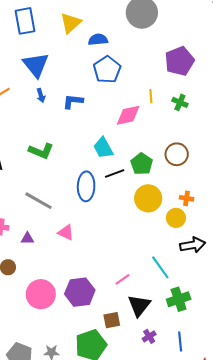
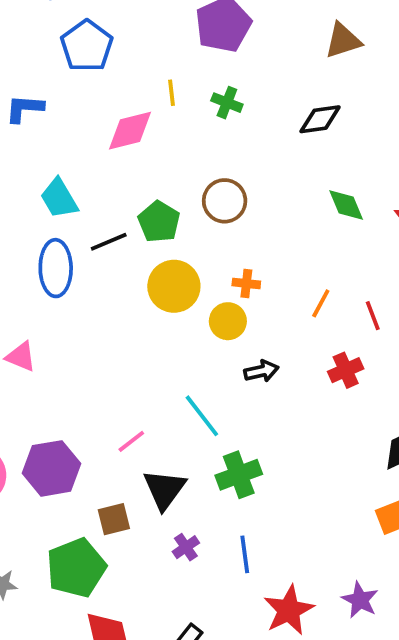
cyan trapezoid: (103, 148) -> (59, 198), moved
black arrow: (193, 245) -> (261, 371), size x0.7

